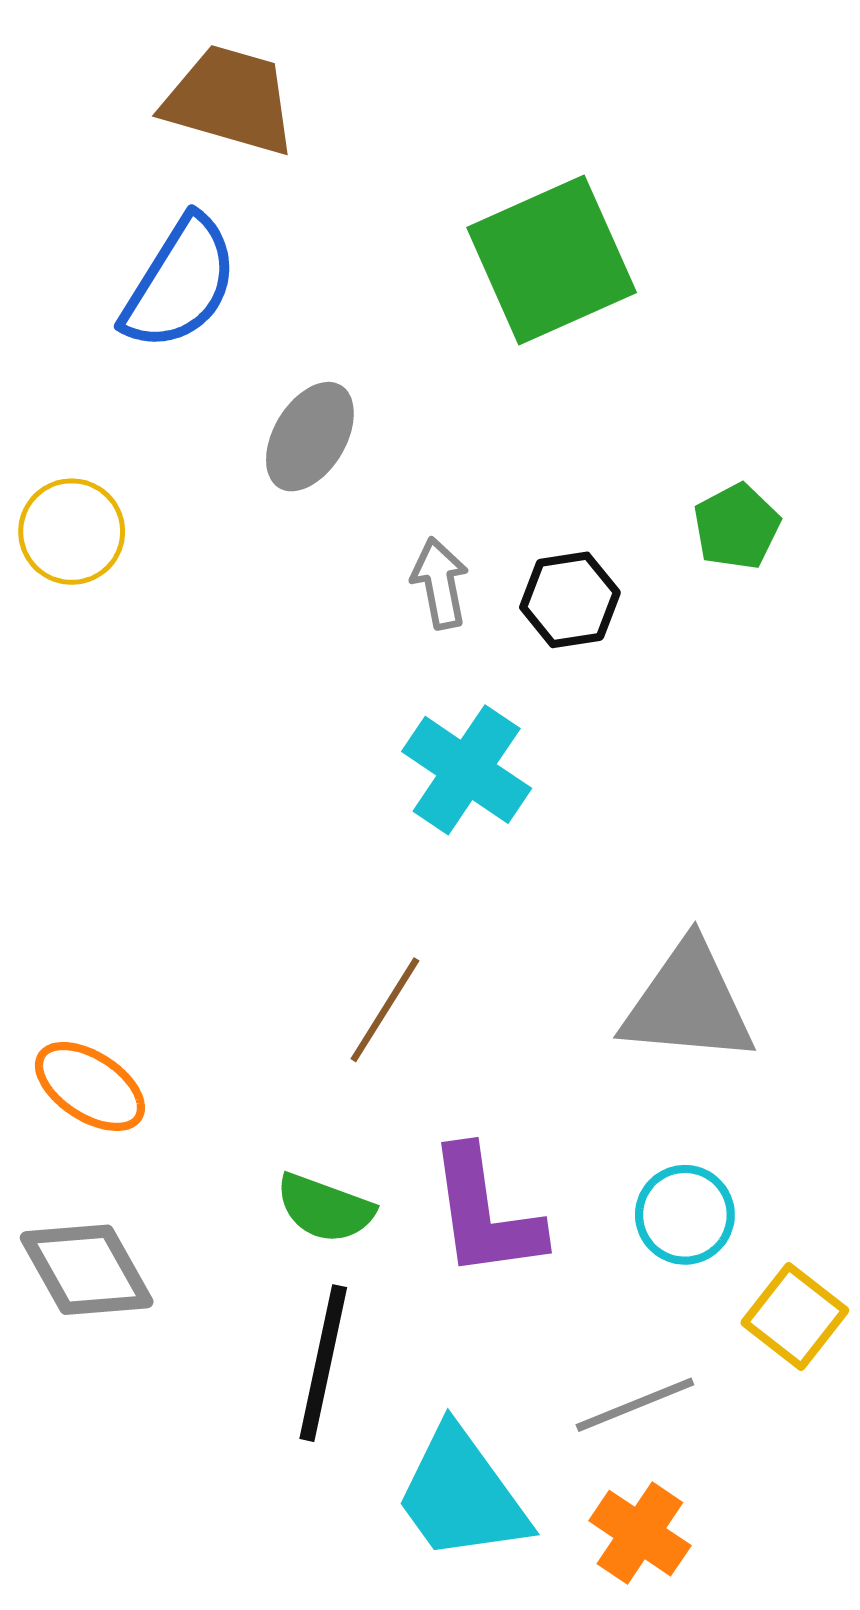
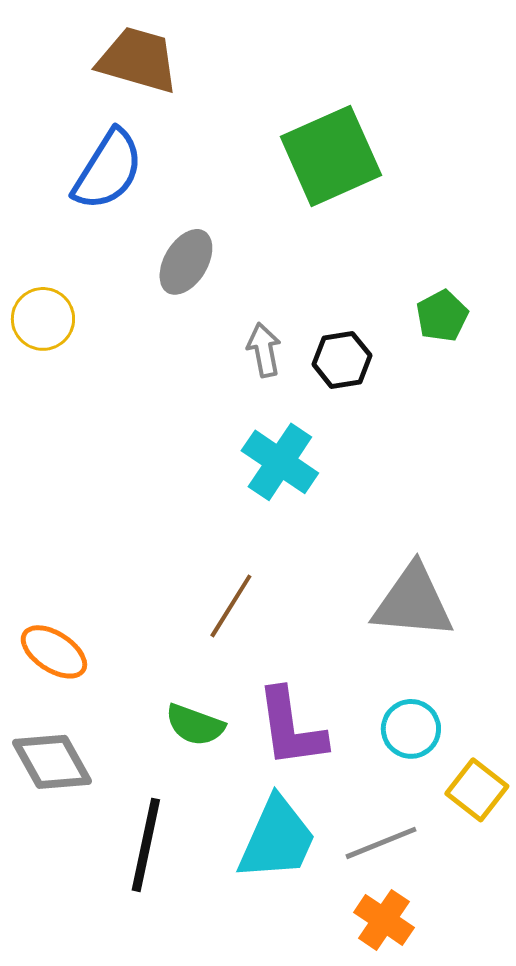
black line: (323, 1363) -> (146, 845), moved
cyan trapezoid: (462, 1495) -> (277, 839), moved, turned -120

